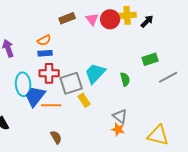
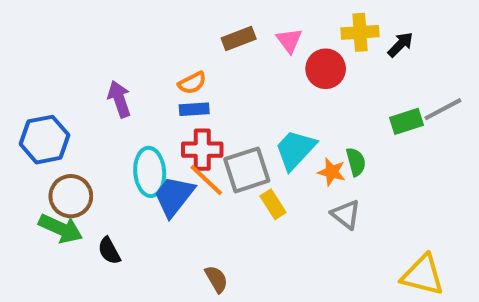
red circle: (110, 19) -> (326, 69), moved
gray line: (168, 77) -> (443, 109), moved
orange line: (51, 105) -> (206, 180), moved, turned 42
gray triangle: (120, 116) -> (346, 214), moved
orange star: (118, 129) -> (332, 172), moved

